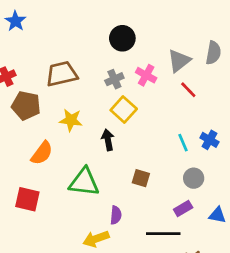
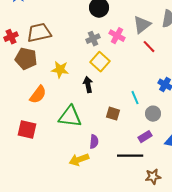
brown trapezoid: (62, 74) -> (39, 33), moved
cyan line: (183, 143) -> (135, 98), moved

